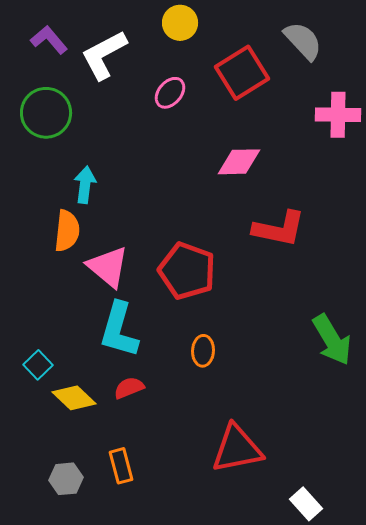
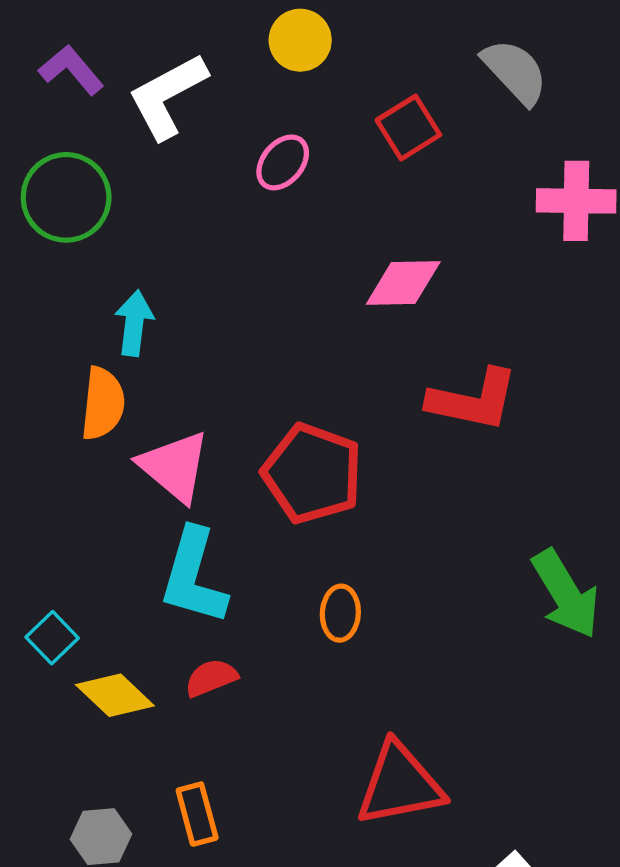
red square: (242, 73) -> (408, 128), size x0.7

